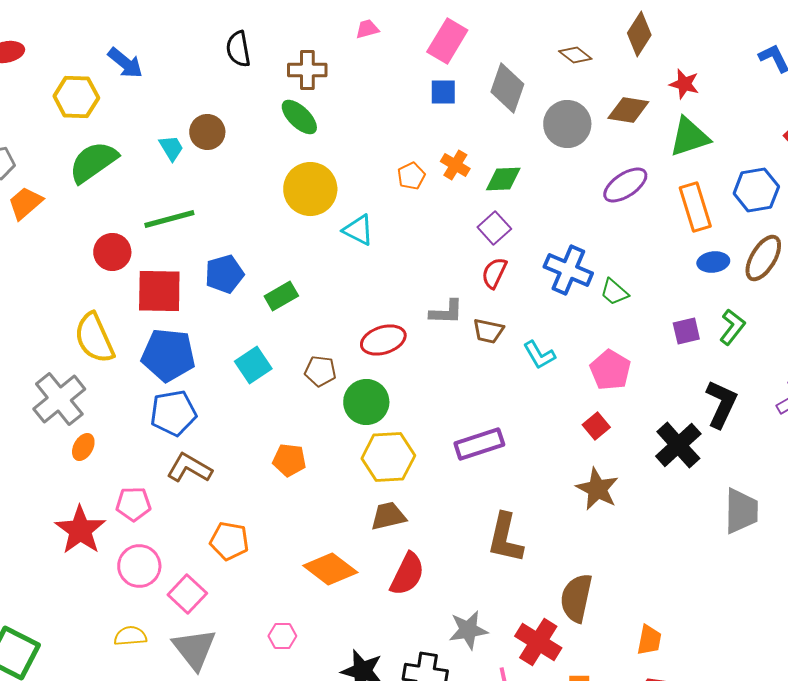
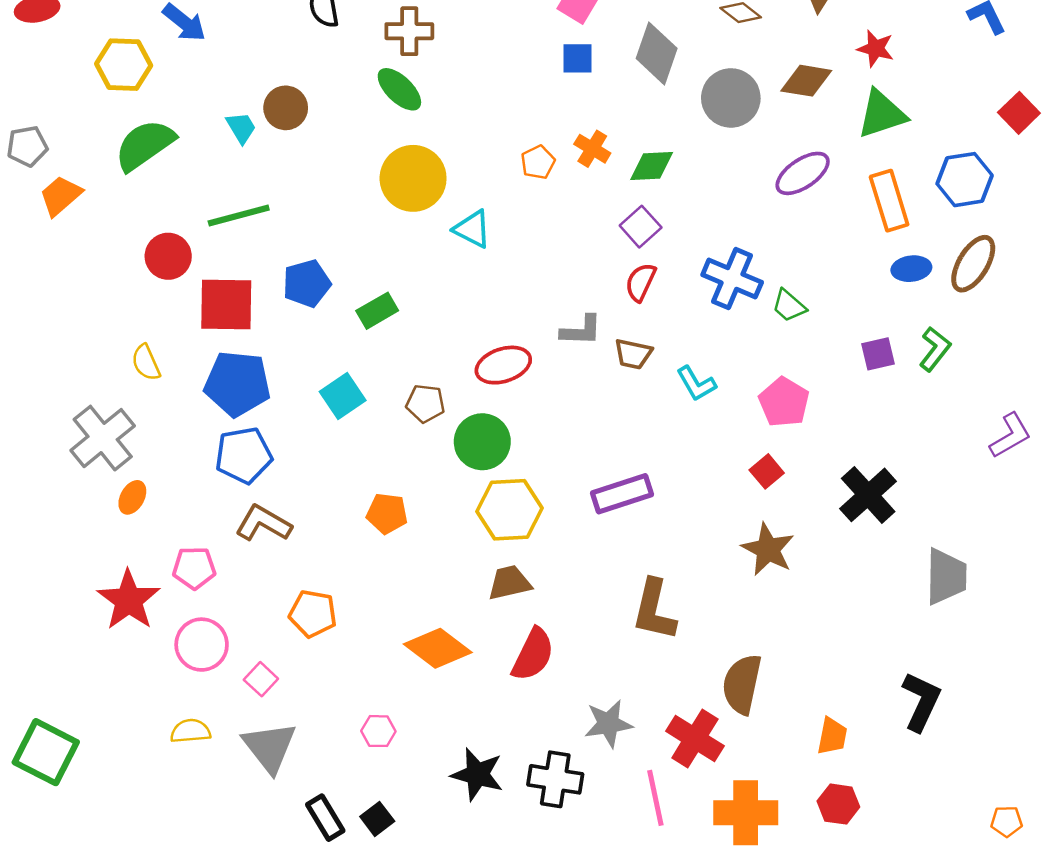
yellow semicircle: (94, 338) -> (146, 363), size x0.6
black L-shape: (721, 404) -> (921, 701), moved
pink square: (187, 594) -> (261, 679), size x0.7

